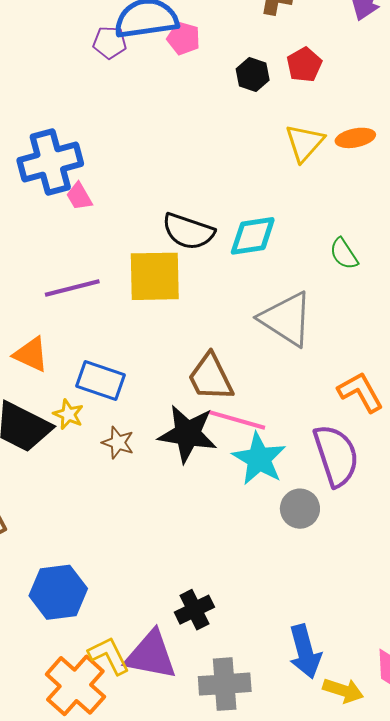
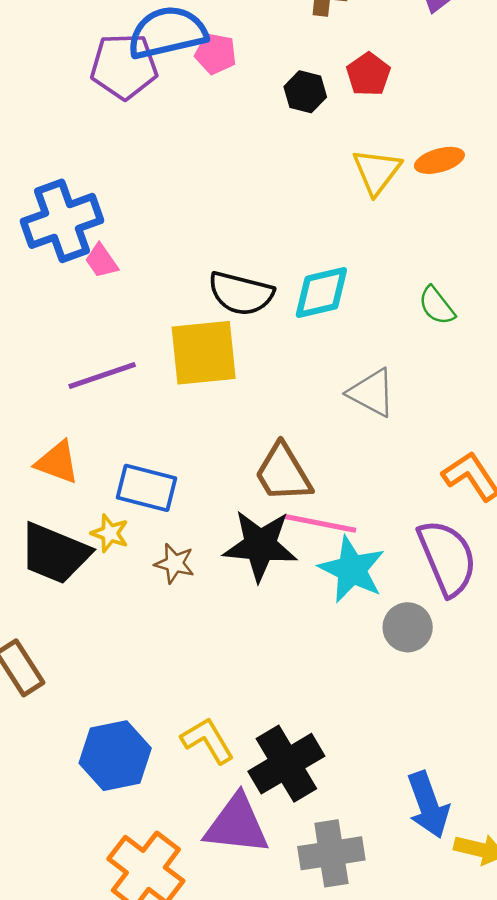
purple pentagon: (110, 42) -> (124, 66), size x1.6
gray triangle: (286, 319) -> (372, 393), size x0.7
black cross: (194, 610) -> (286, 764), size x1.5
yellow L-shape: (109, 655) -> (208, 740), moved

